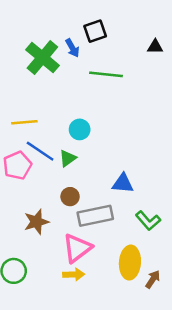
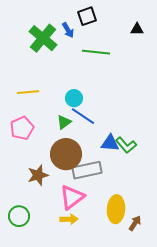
blue line: (40, 151) -> (83, 116), moved
brown circle: (70, 197) -> (66, 154), size x2.0
green L-shape: (148, 221) -> (126, 145), moved

